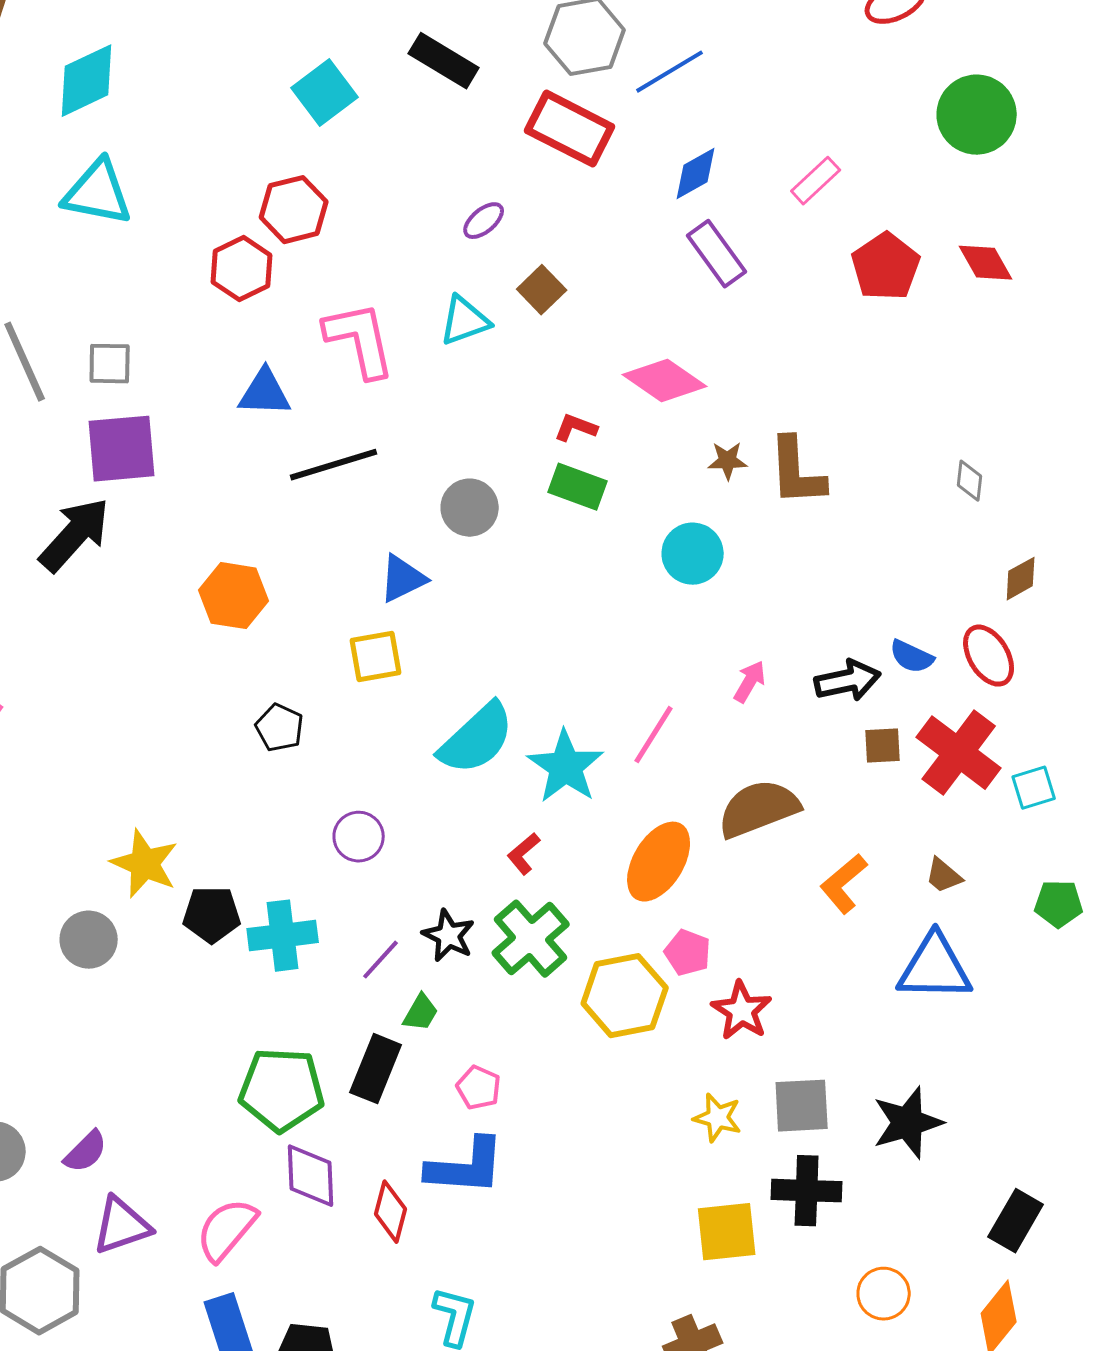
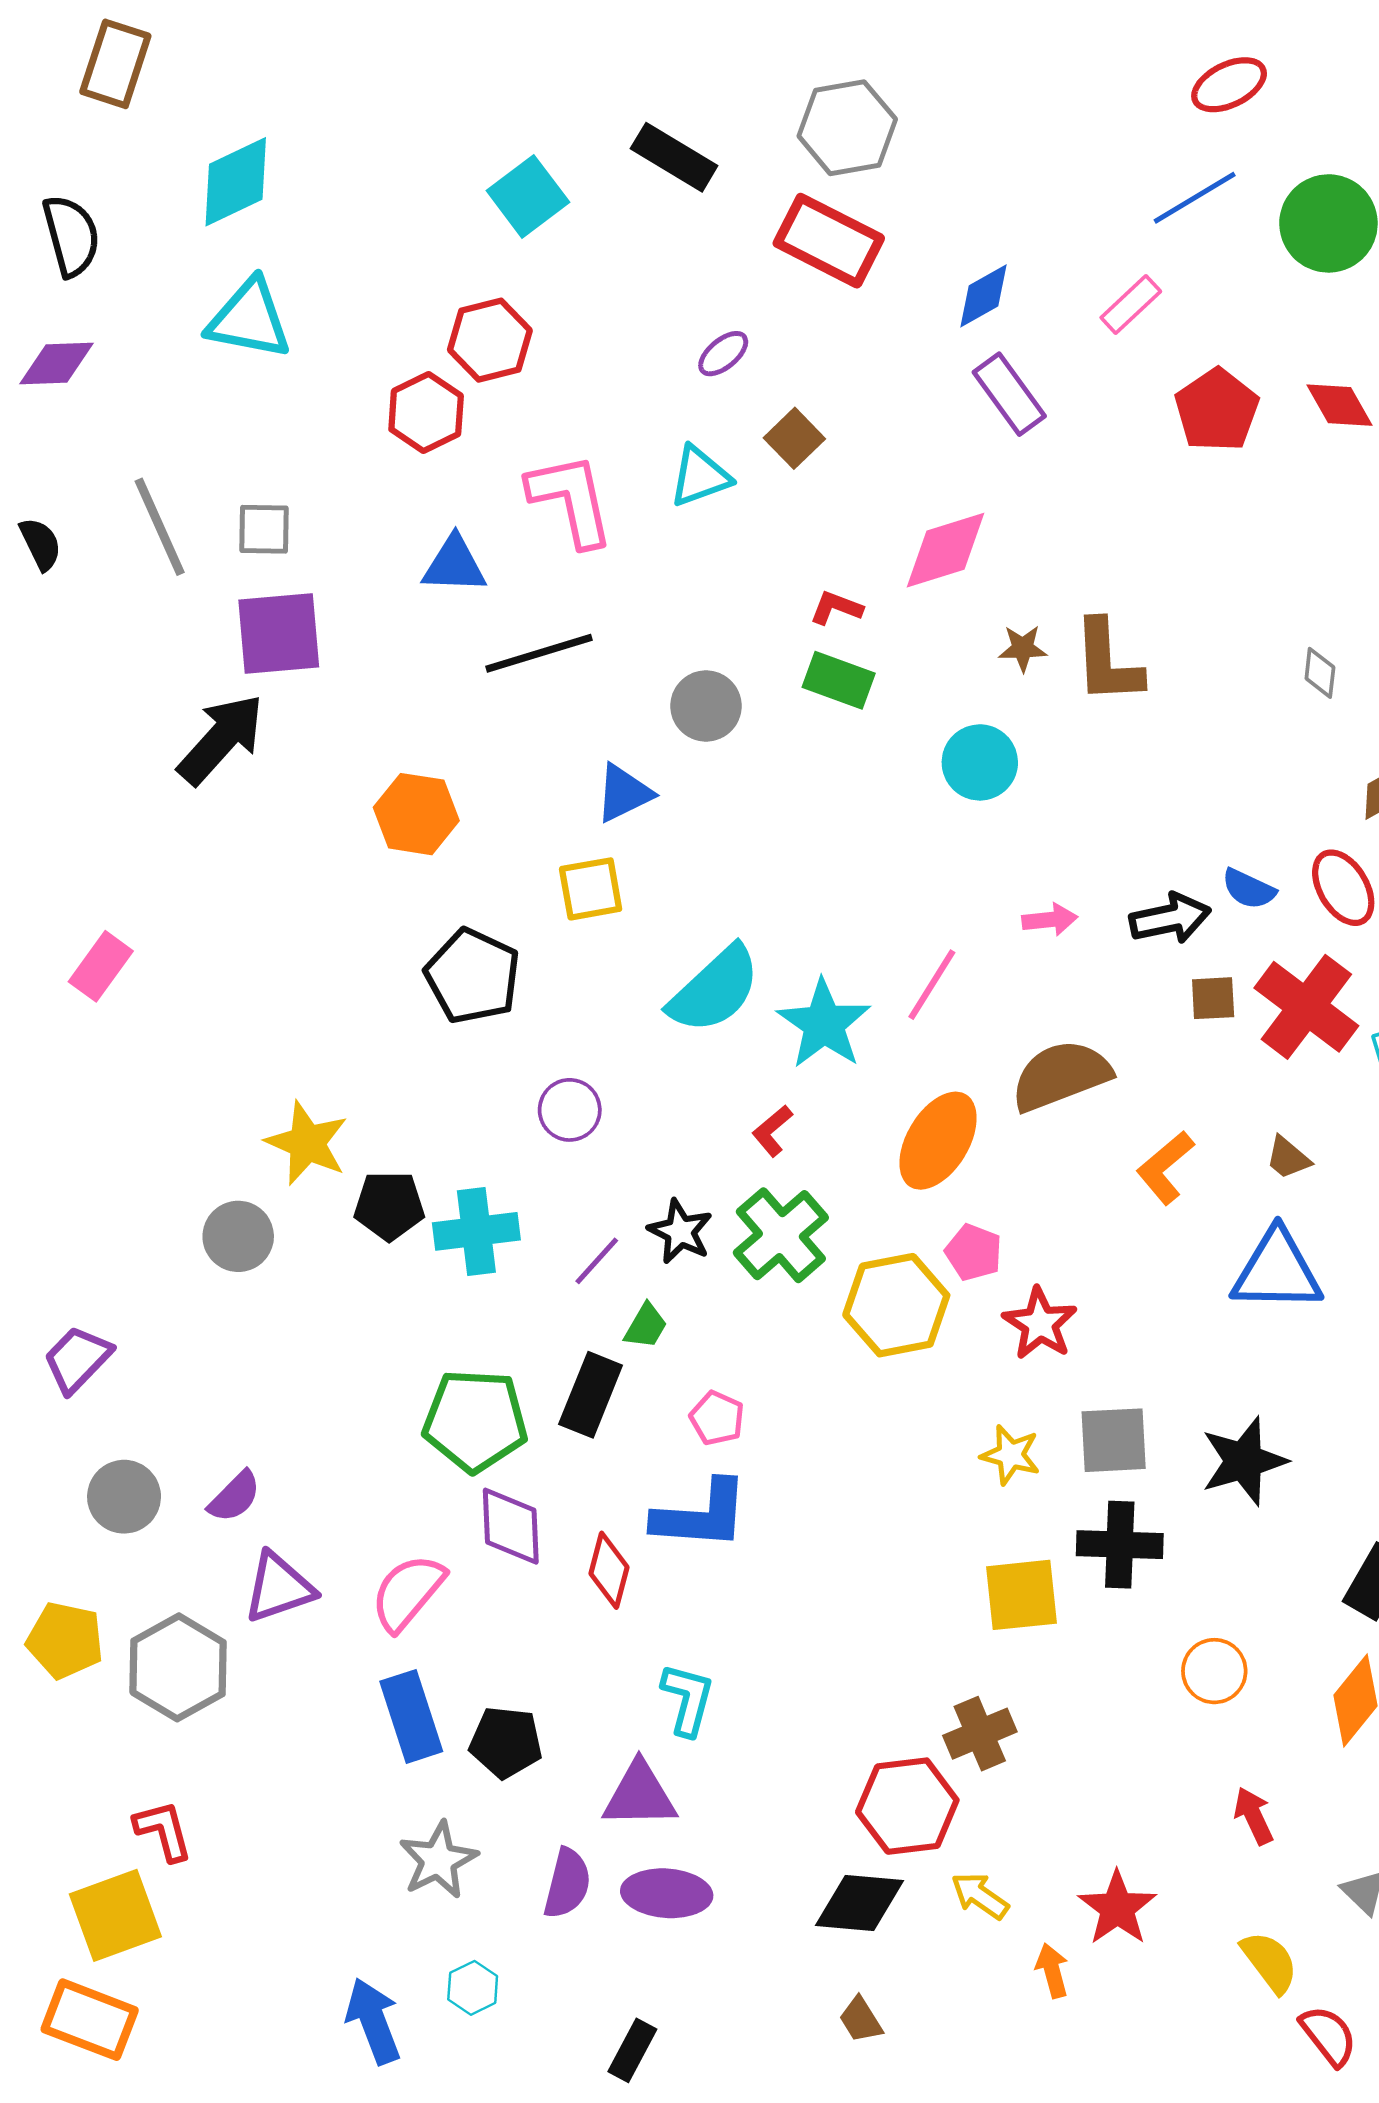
blue line: (670, 72) -> (1195, 198), moved
pink diamond: (665, 381) -> (945, 550), turned -52
pink arrow: (750, 682) -> (1050, 920), turned 54
black pentagon: (280, 728) -> (473, 976), size x1.6

